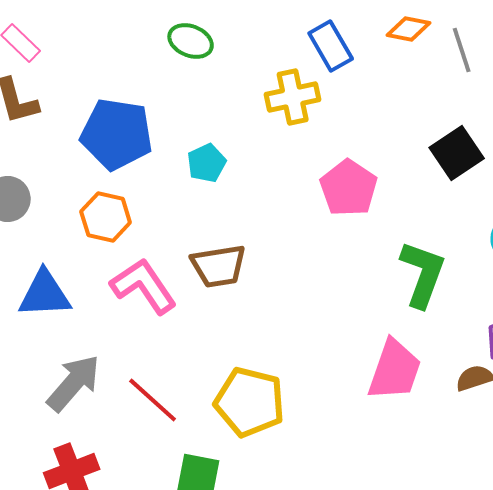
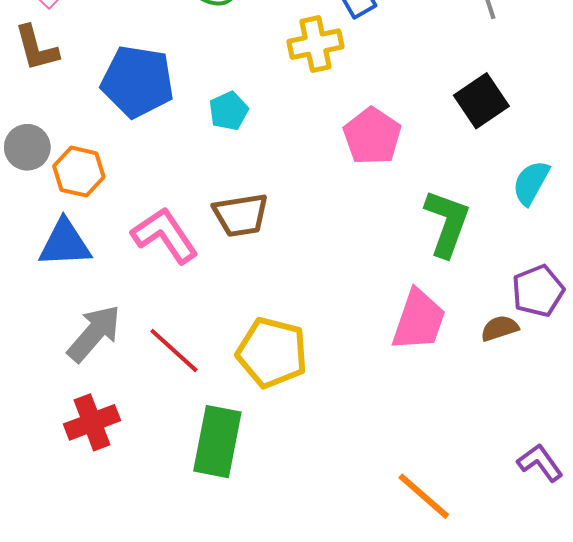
orange hexagon: (106, 217) -> (79, 172), moved

